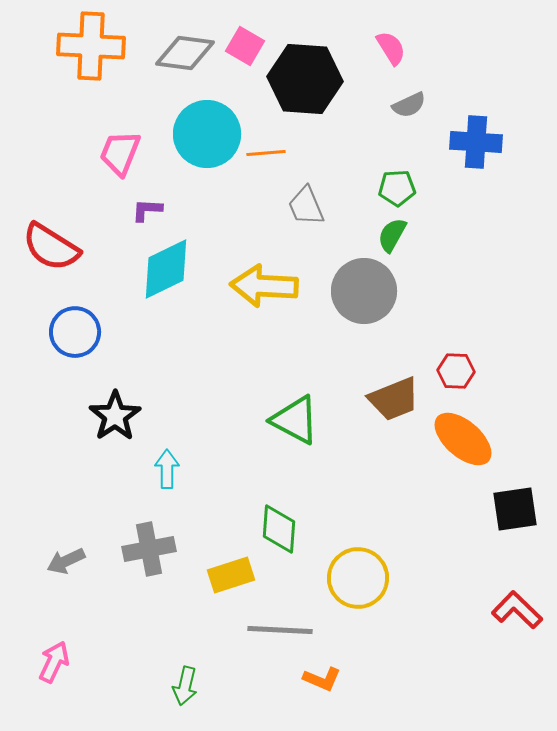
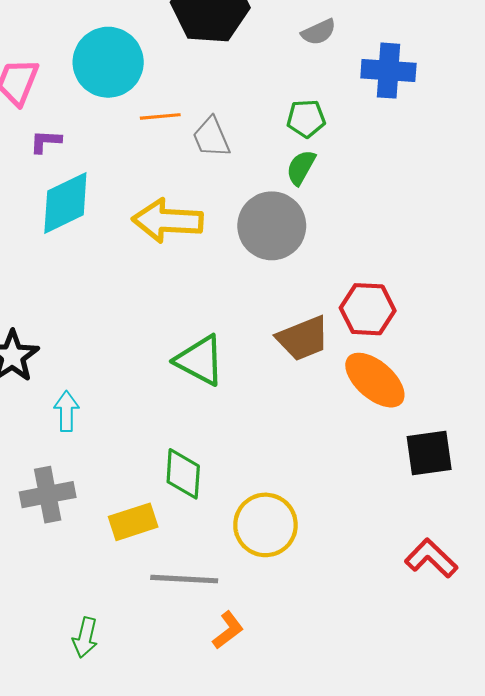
orange line: (266, 153) -> (160, 116), moved
red hexagon: (456, 371) -> (368, 309), size x1.4
orange L-shape: (322, 679) -> (228, 630), turned -60

